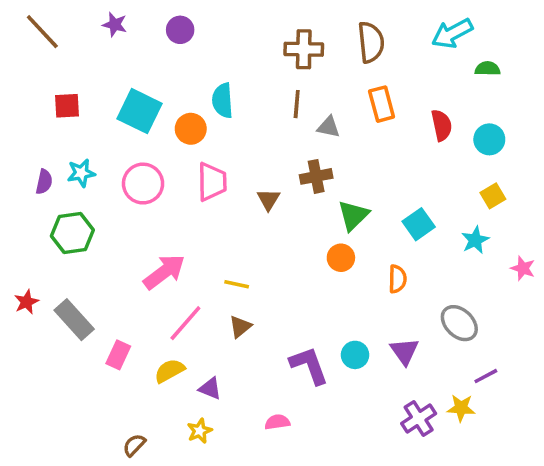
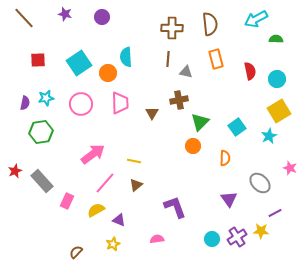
cyan square: (139, 111) -> (79, 63), turned 30
yellow square: (493, 196) -> (279, 111), size x1.6
pink star: (523, 268) -> (290, 168), moved
cyan circle: (355, 355) -> (212, 239), moved

